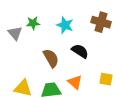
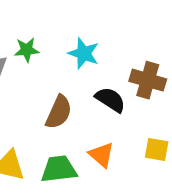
brown cross: (101, 22) -> (148, 80), moved
brown semicircle: (51, 58) -> (59, 112), turned 54

